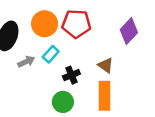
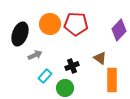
cyan rectangle: (51, 54) -> (45, 76), moved
orange rectangle: (104, 96) -> (112, 80), moved

